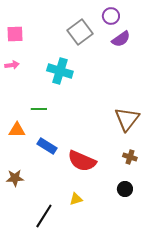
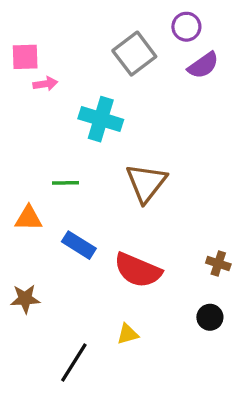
pink arrow: (12, 65) -> (45, 84), moved
brown triangle: (127, 119) -> (146, 183), moved

